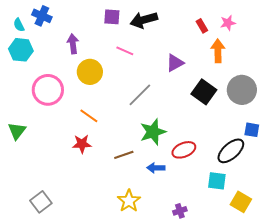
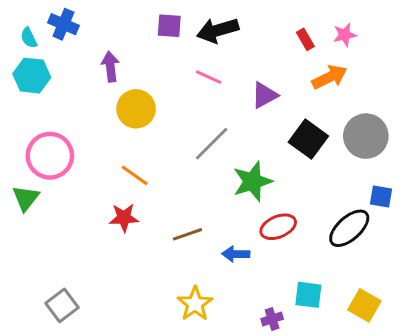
pink line: (125, 51) -> (209, 77), moved
orange arrow: (218, 51) -> (330, 77), turned 65
pink circle: (48, 90) -> (50, 156), moved
green star: (153, 132) -> (252, 181), moved
cyan square: (217, 181) -> (308, 295), moved

